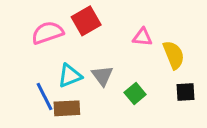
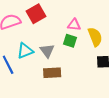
green square: (135, 94) -> (70, 41), moved, turned -32
brown rectangle: (67, 108) -> (52, 73), moved

